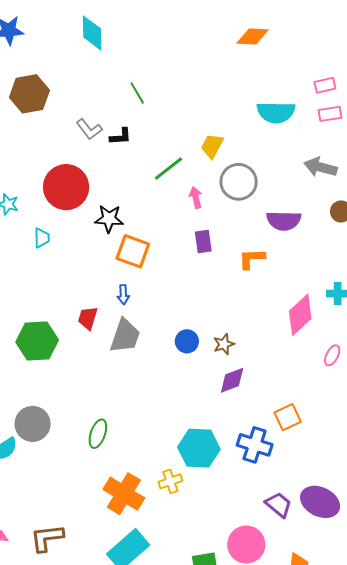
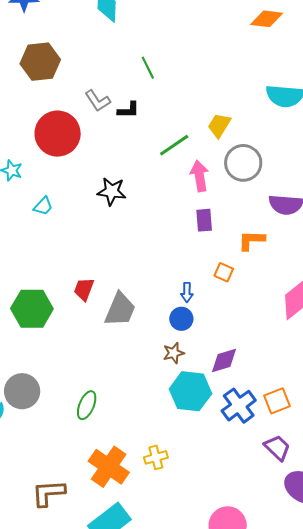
red circle: (66, 187) -> (58, 134), moved
pink arrow: (196, 197) -> (199, 176), size x1.4
cyan trapezoid: (42, 238) -> (43, 206), turned 40
orange square: (133, 251) -> (224, 272), moved, size x0.6
blue arrow: (123, 295) -> (187, 292), moved
brown star: (224, 344) -> (174, 353), moved
blue cross: (255, 445) -> (239, 406), moved, turned 32
cyan hexagon: (199, 448) -> (190, 391), moved
purple trapezoid: (279, 505) -> (277, 448), moved
brown L-shape: (47, 538) -> (48, 493), moved

